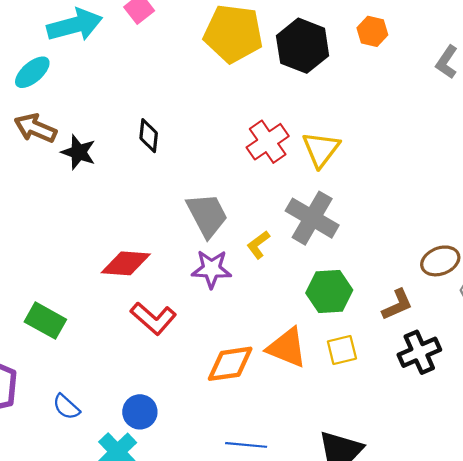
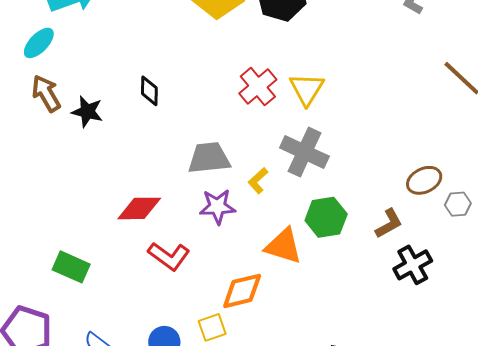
brown arrow: (35, 128) -> (46, 93), turned 42
gray trapezoid: (207, 215) -> (209, 158), turned -63
orange triangle: (287, 348) -> (284, 246), moved
yellow square: (342, 350) -> (212, 327), moved

